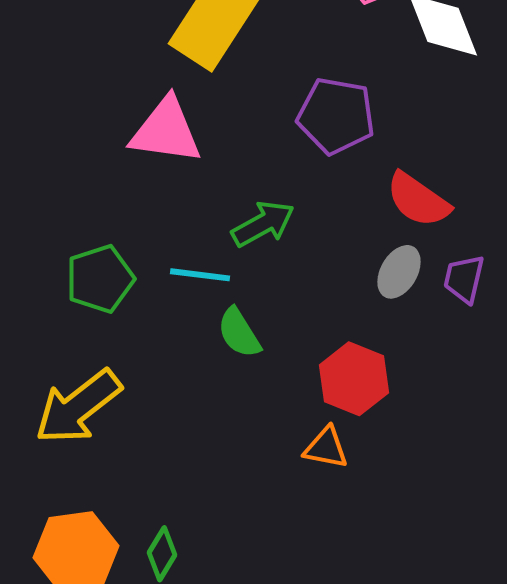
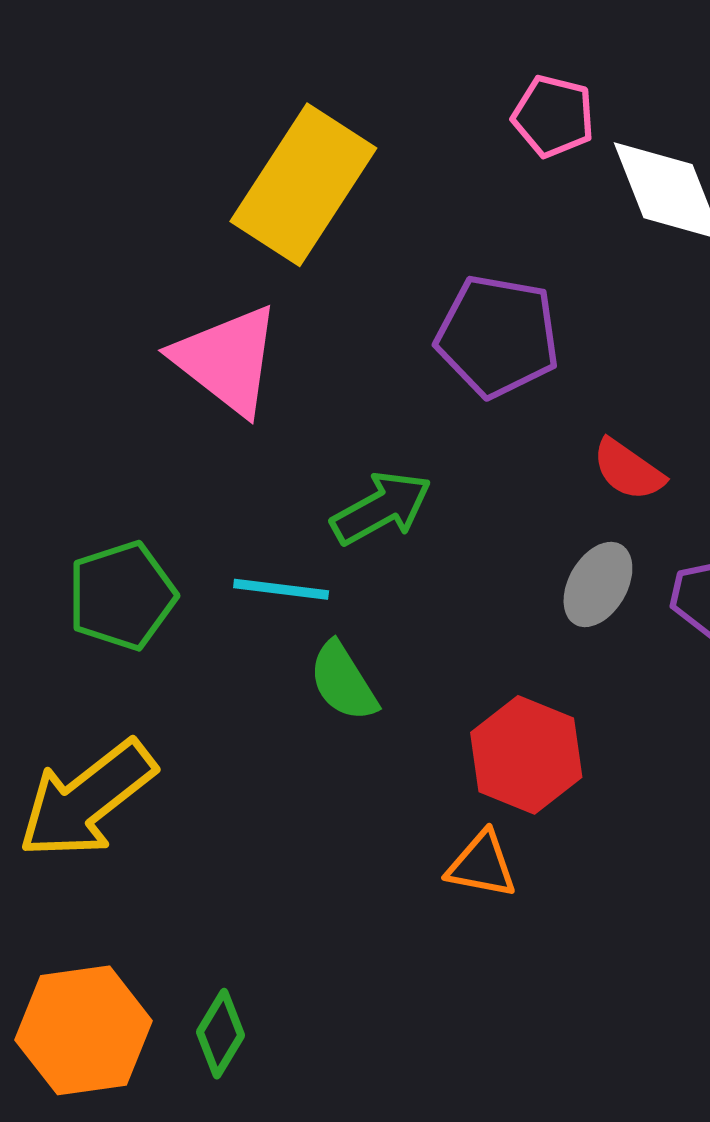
pink triangle: (166, 131) -> (227, 360), turned 30
red semicircle: (418, 200) -> (628, 470), size x0.7

